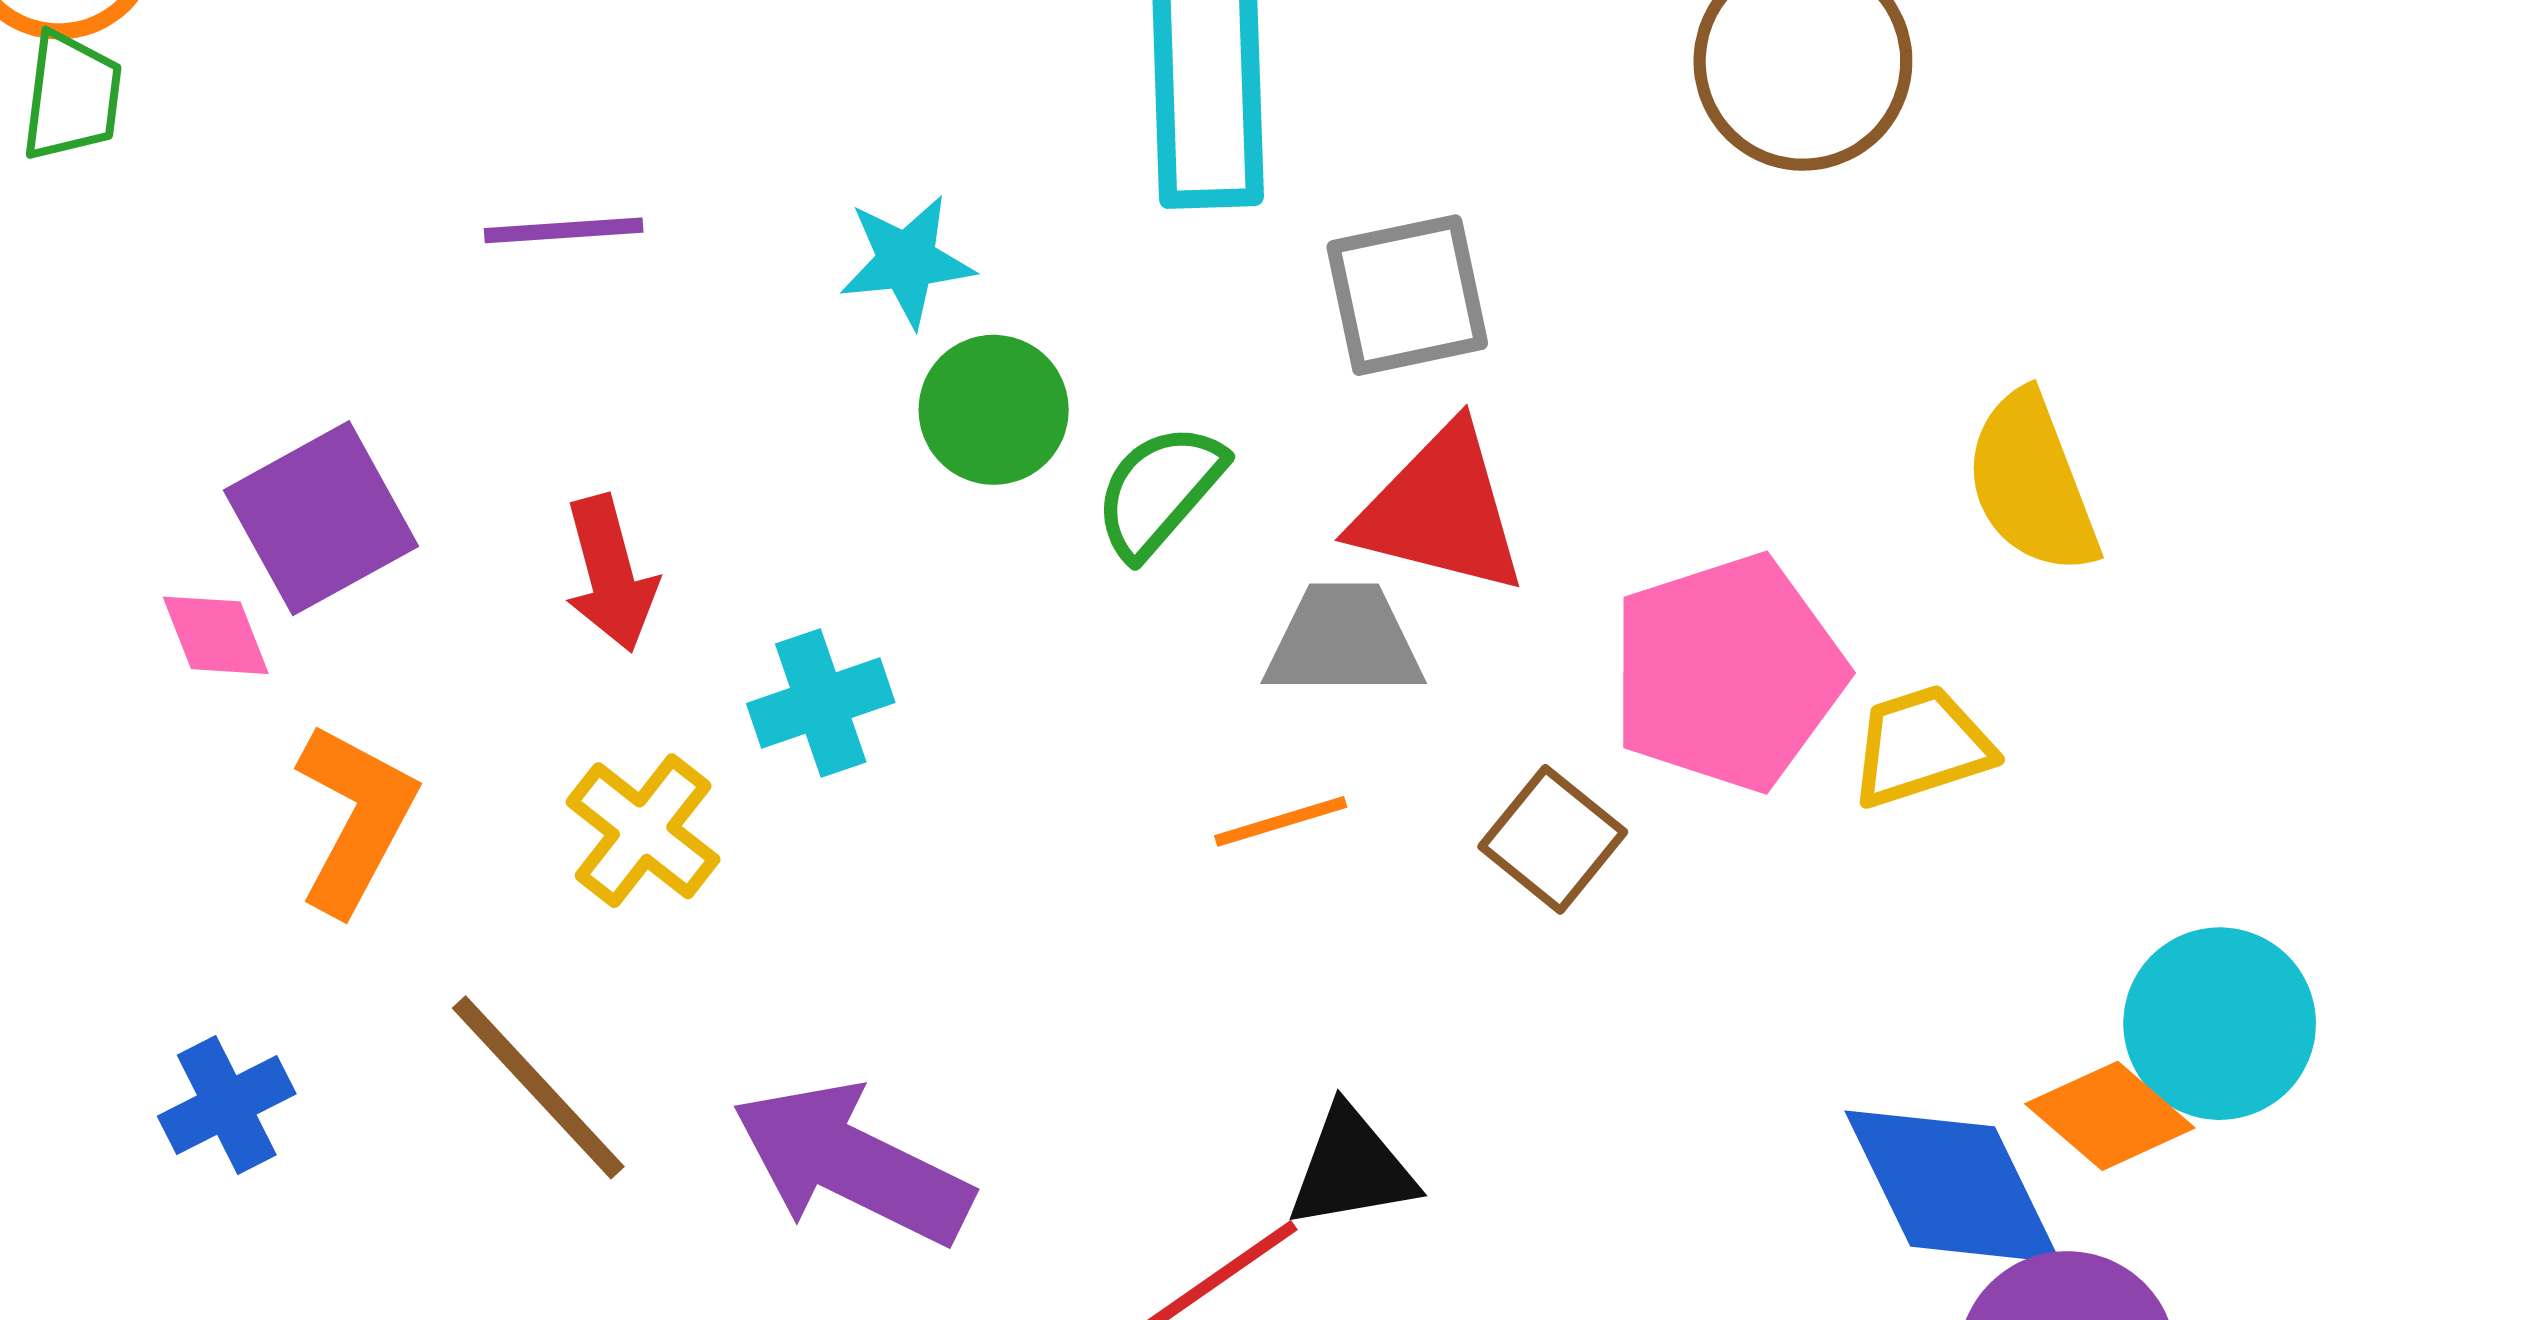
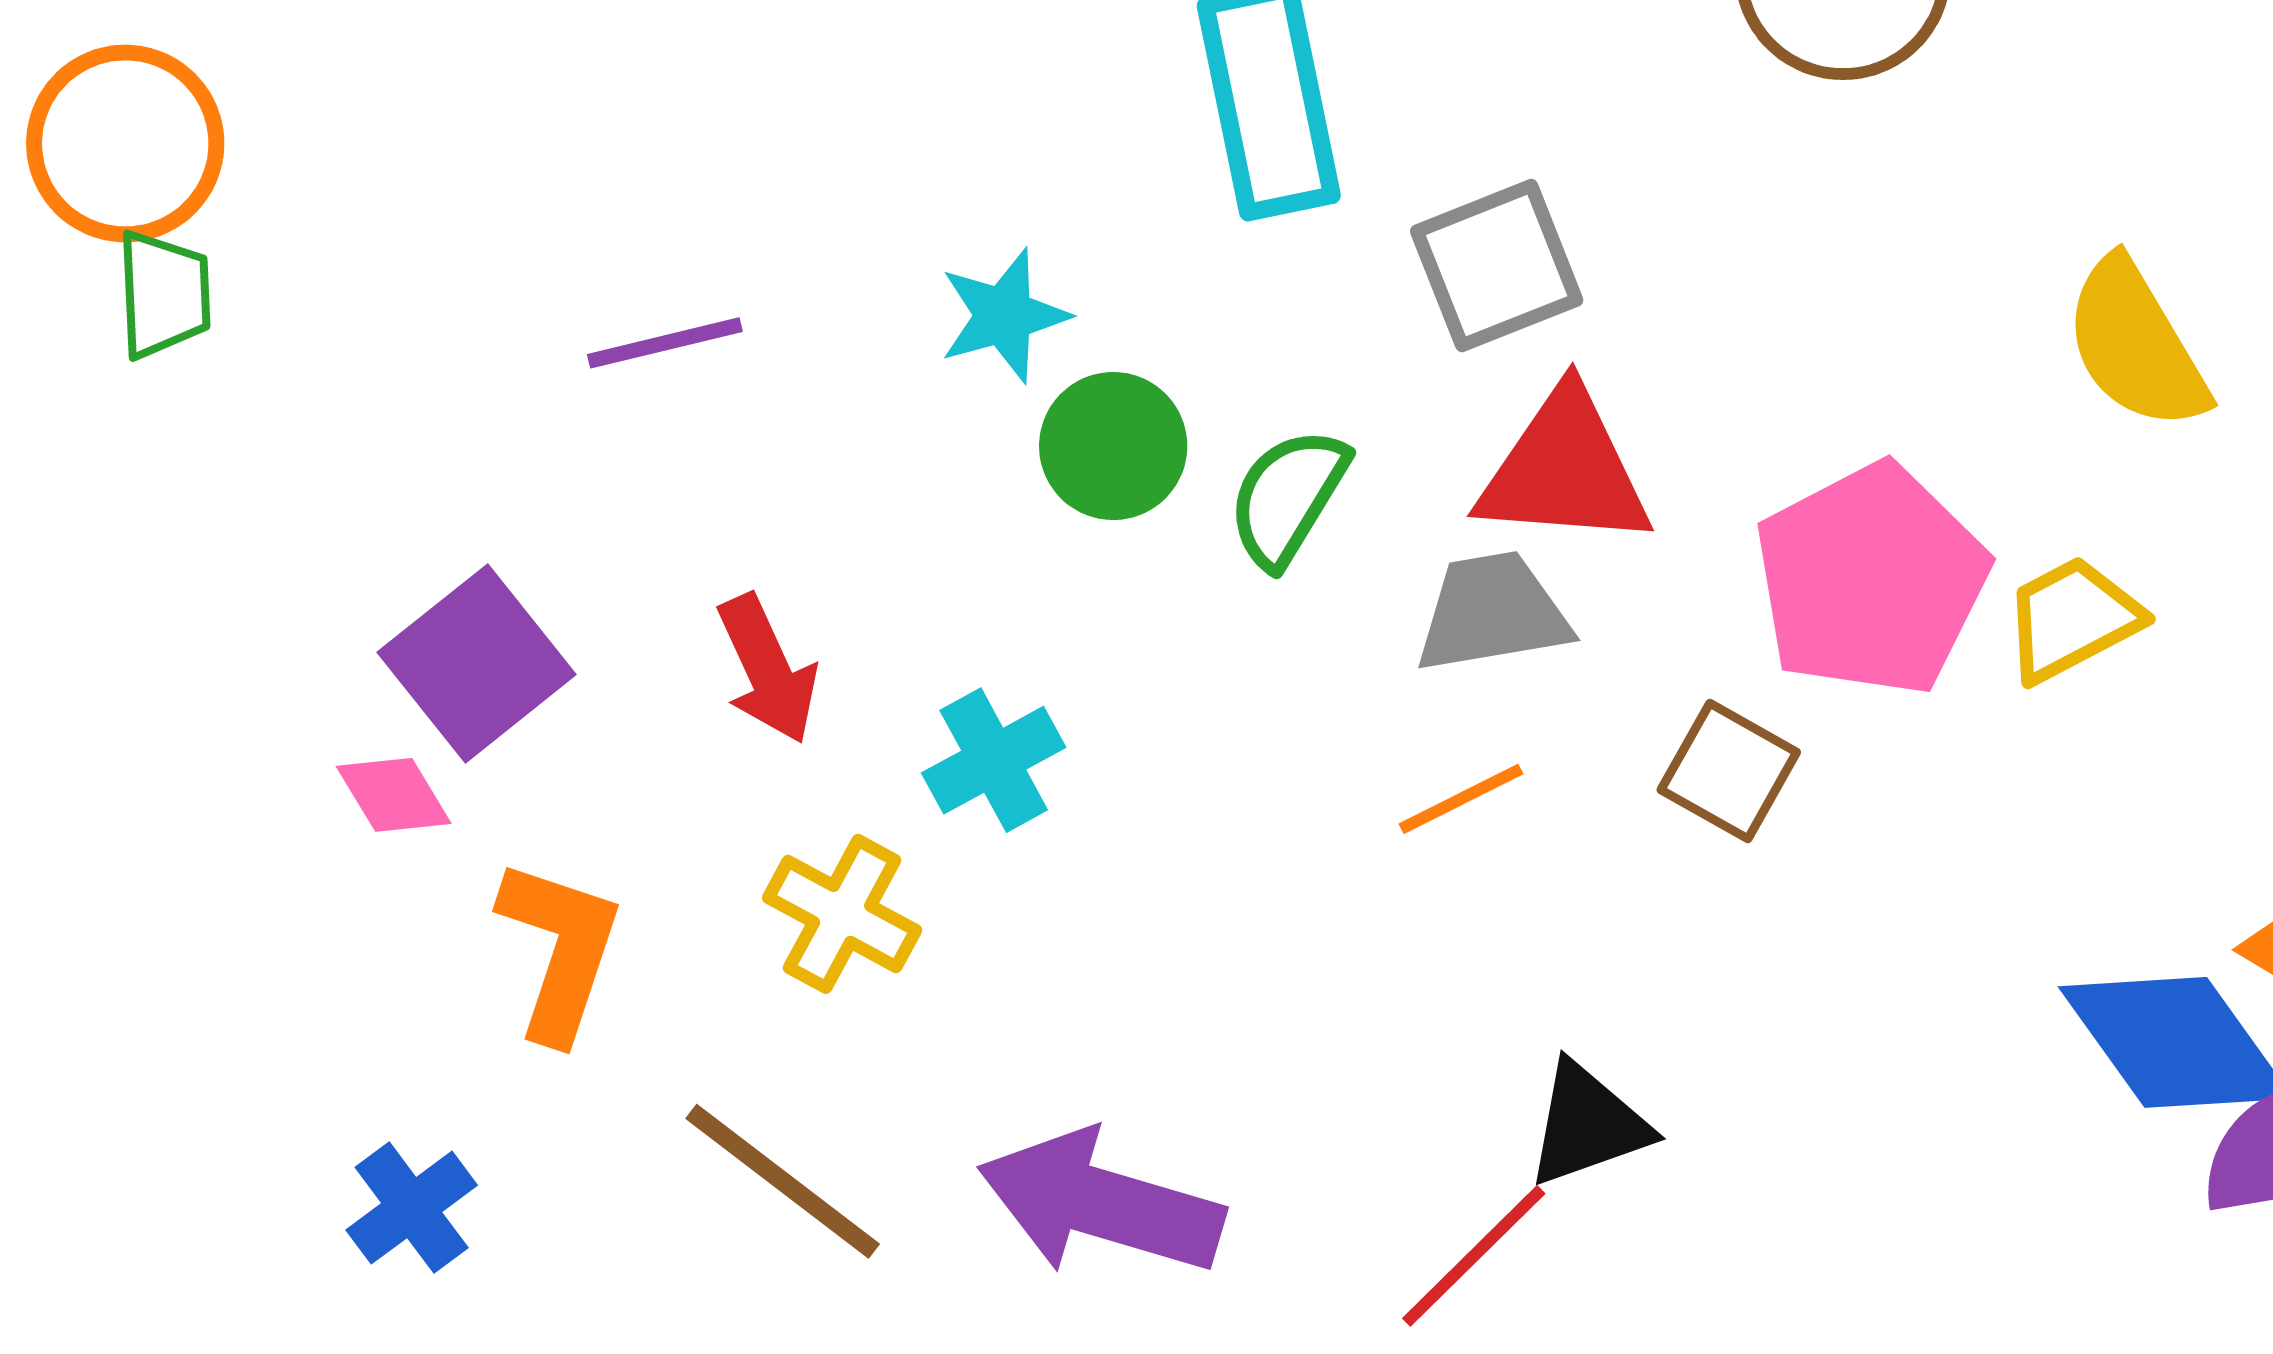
blue cross: (227, 1105) -> (412, 1208), moved

